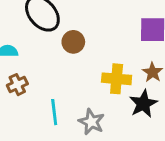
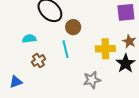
cyan line: (54, 112) -> (65, 49), moved
gray star: (91, 122) -> (92, 80), turned -30

